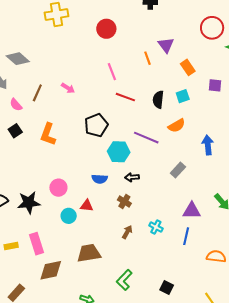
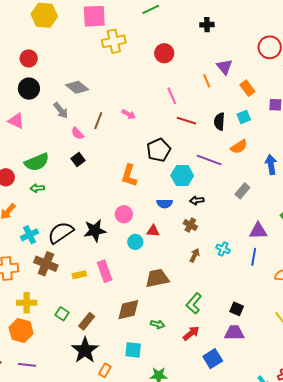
orange L-shape: (48, 134) -> (129, 175), moved
brown diamond: (51, 270) -> (128, 310), moved

